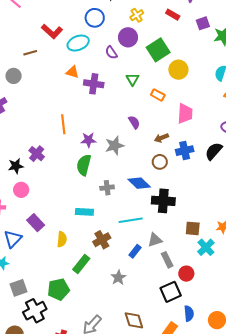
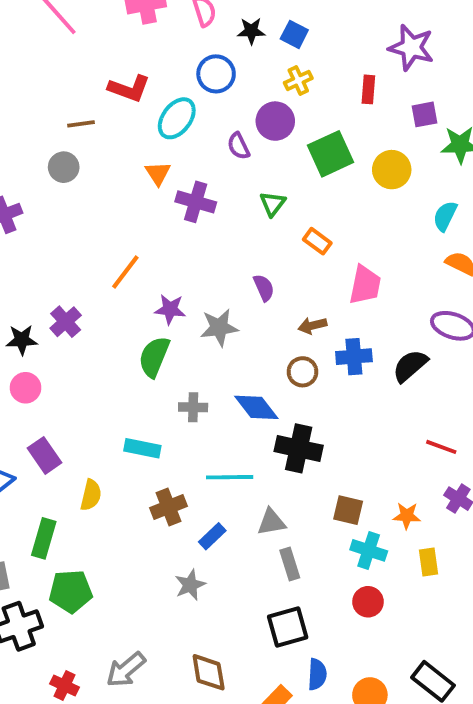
red rectangle: (173, 15) -> (368, 89), turned 56
red L-shape: (52, 31) -> (129, 88), turned -30
cyan ellipse: (78, 43) -> (177, 118), turned -40
yellow circle: (178, 70) -> (392, 170), moved
orange triangle: (72, 72) -> (158, 173), turned 32
gray circle: (14, 76) -> (64, 167), moved
orange line: (63, 124) -> (125, 272), turned 36
cyan cross: (206, 247) -> (369, 550), turned -36
blue rectangle: (135, 251) -> (212, 536), moved
green rectangle: (81, 264) -> (44, 538), moved, turned -30
red circle: (186, 274) -> (368, 602), moved

